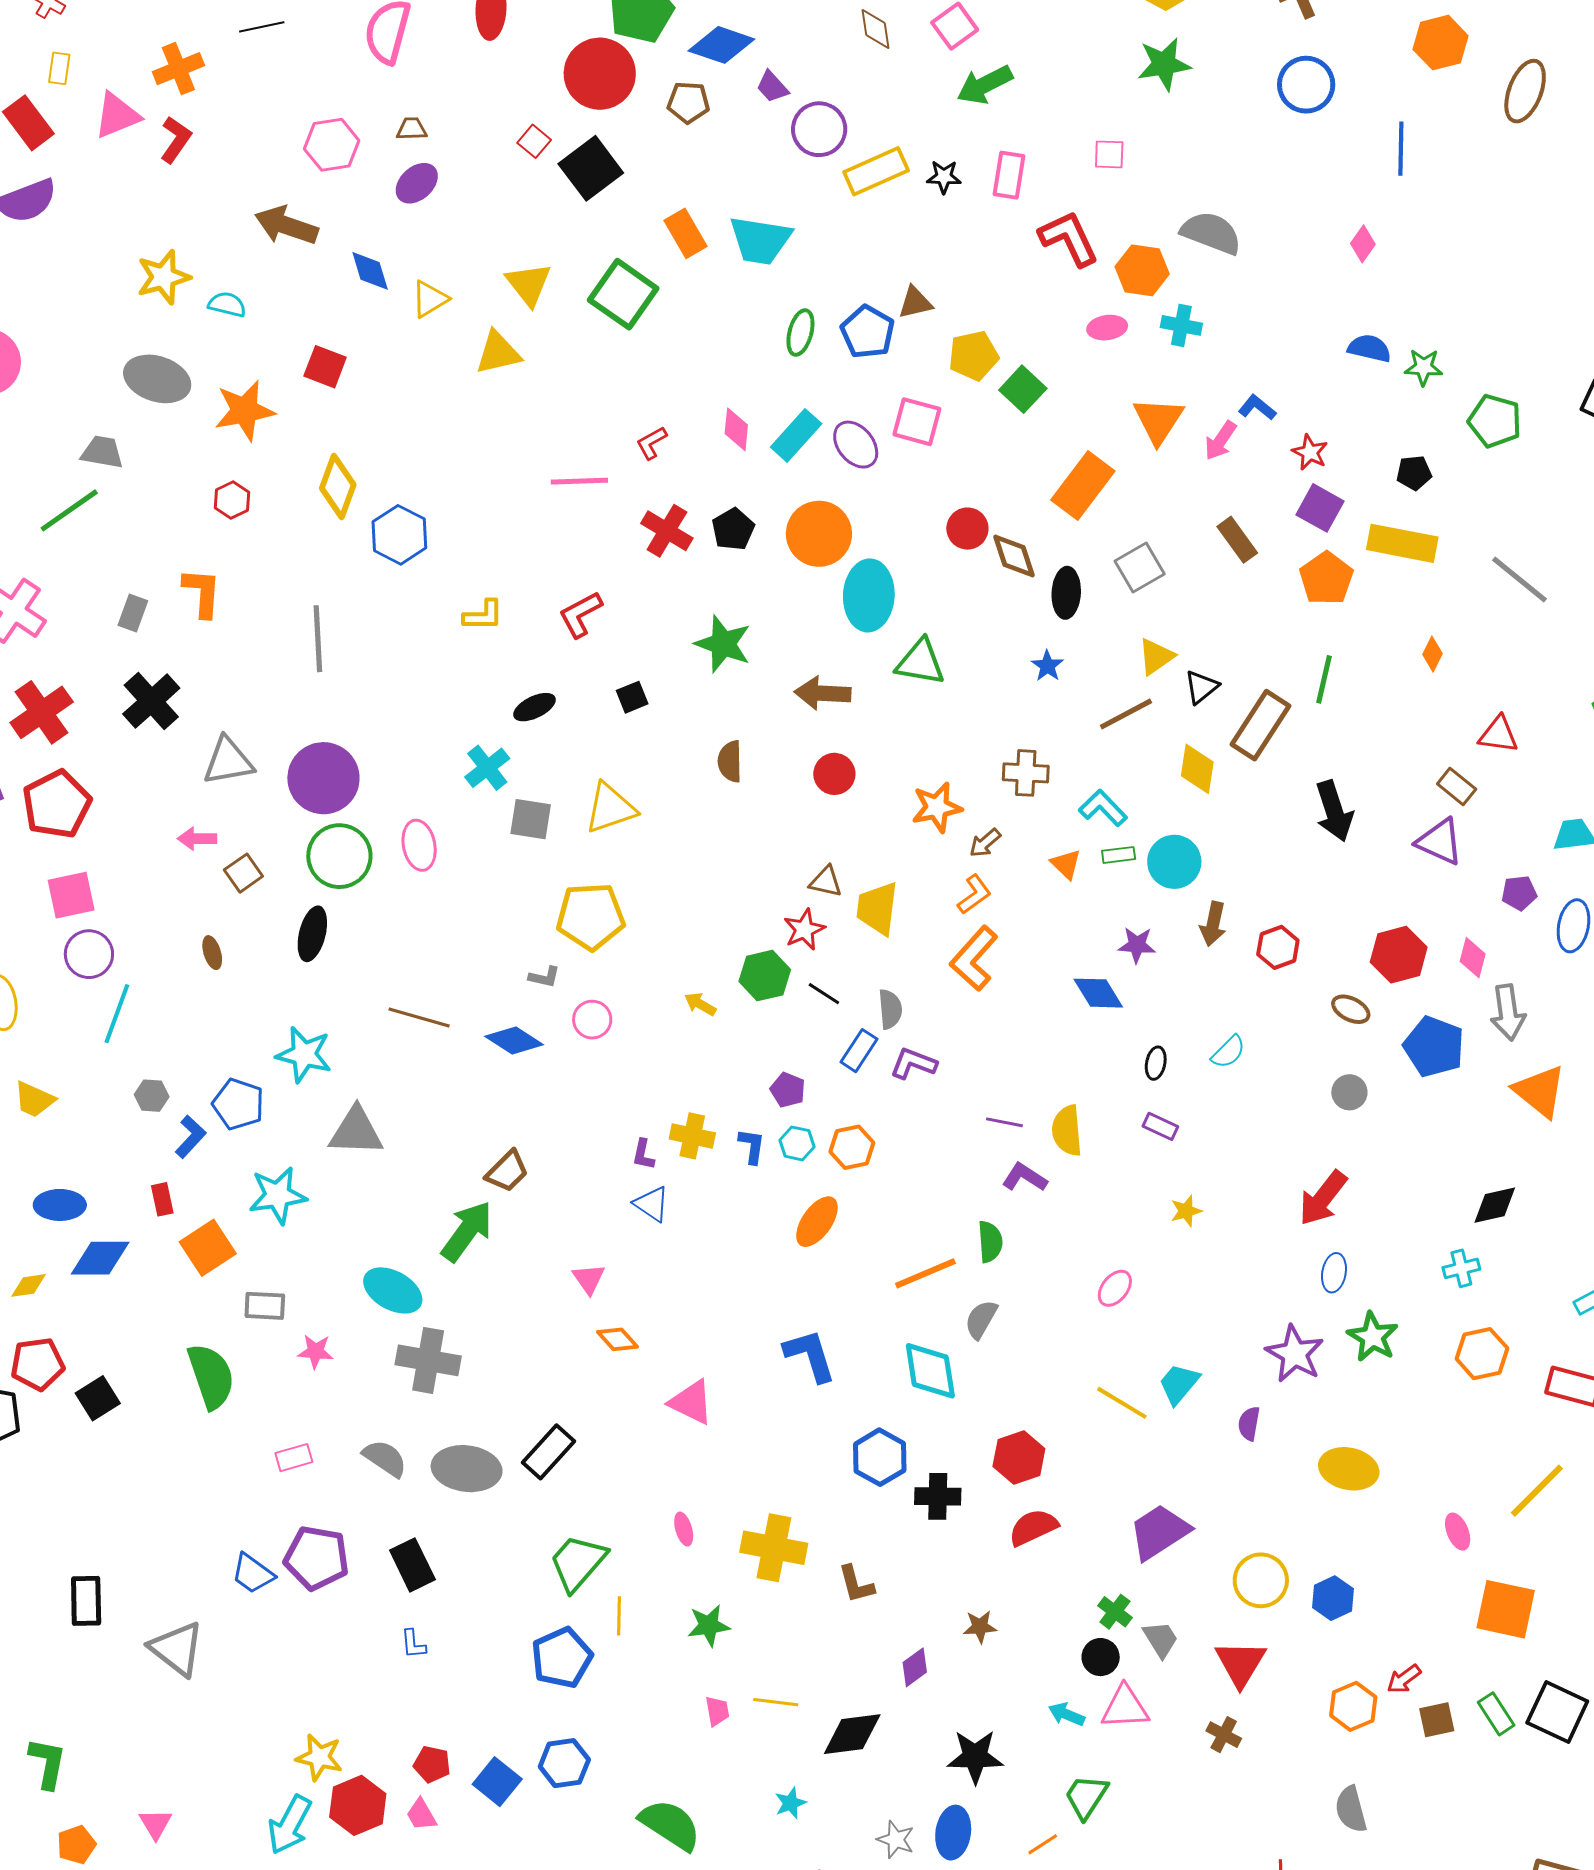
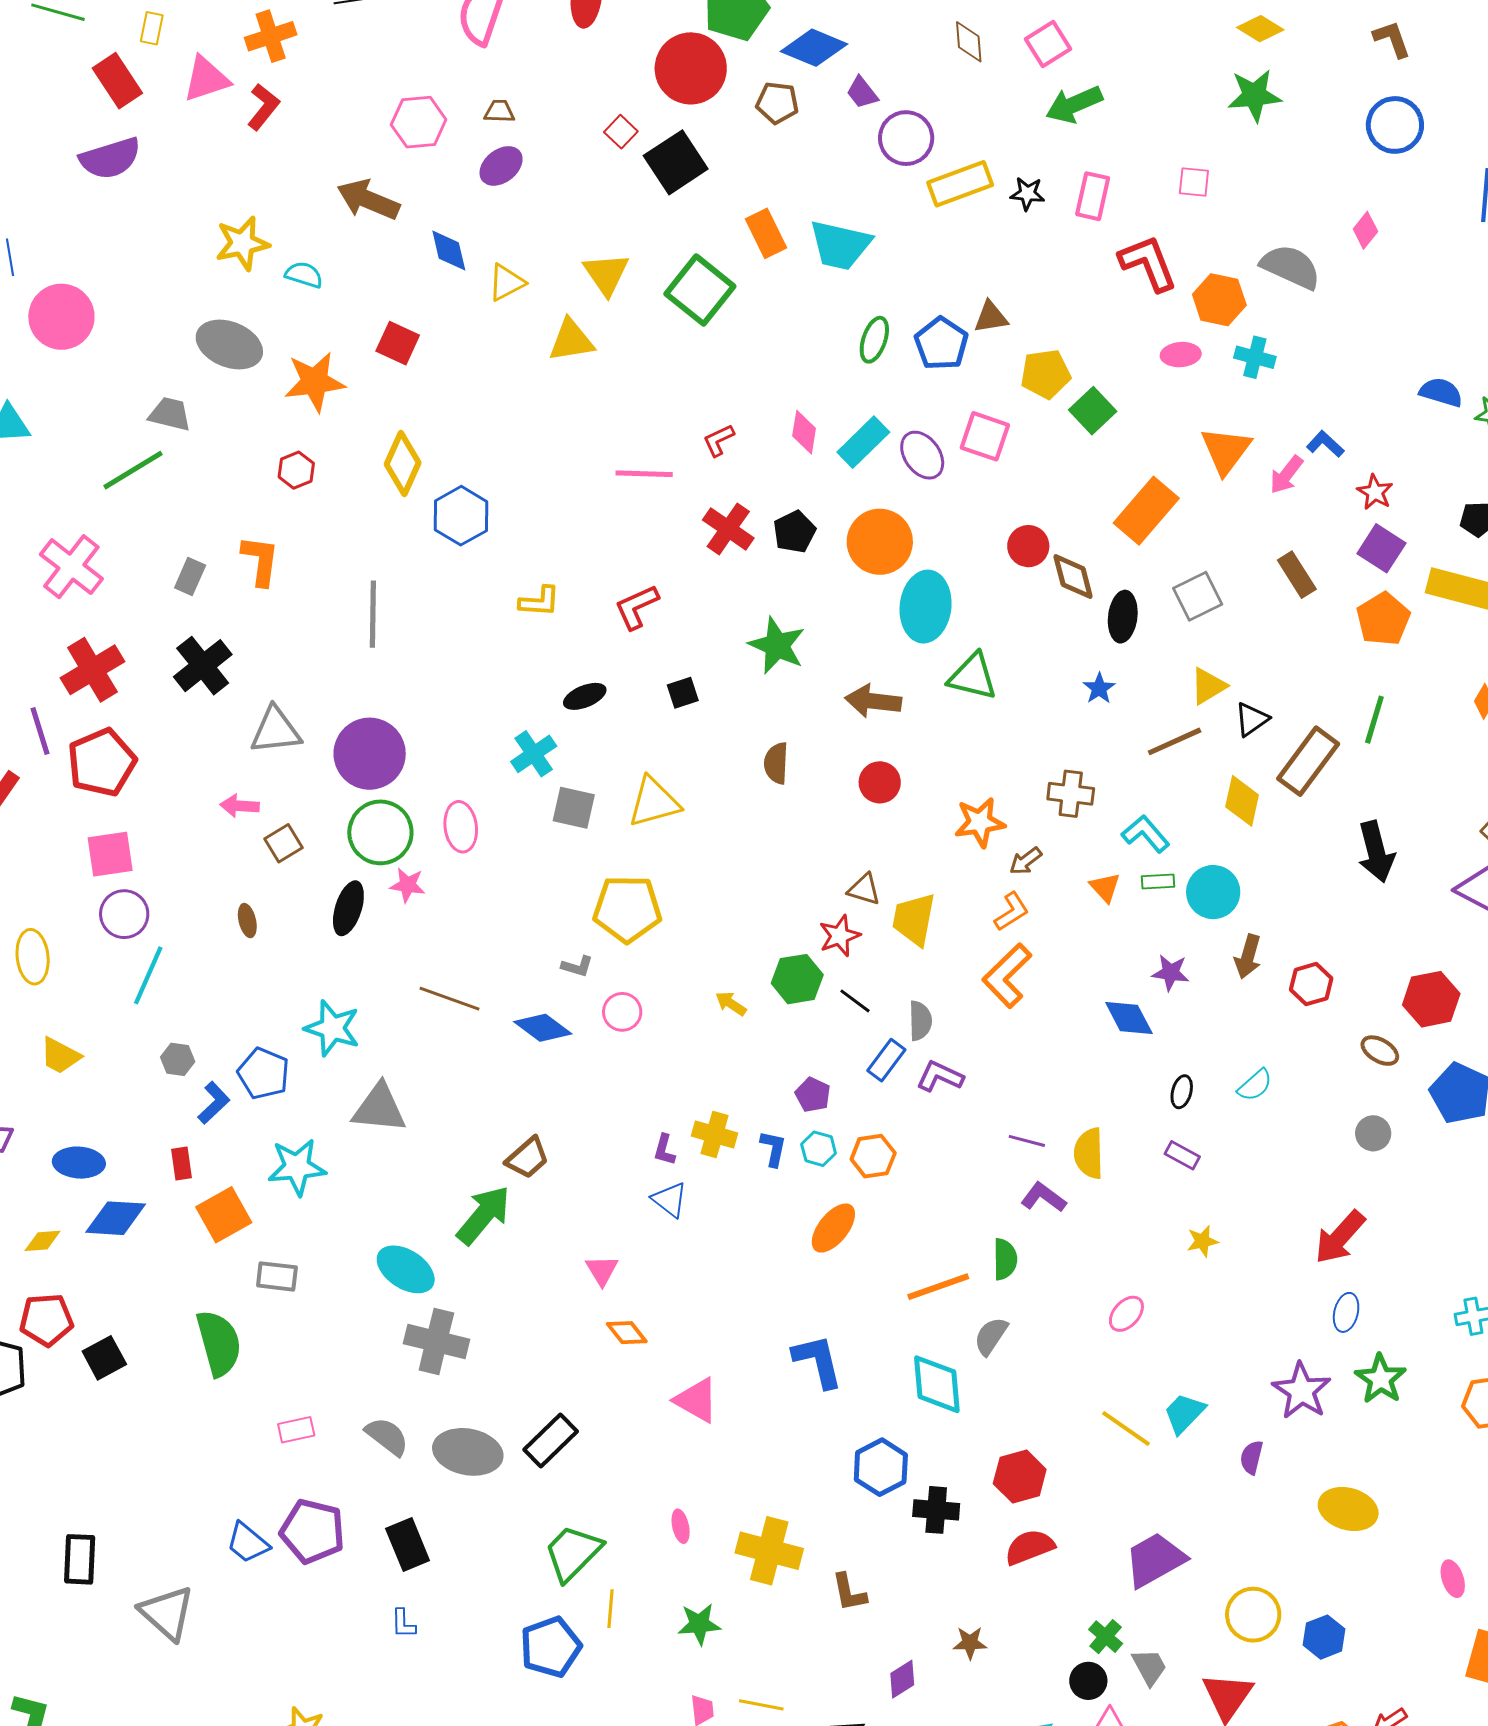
pink diamond: (1363, 244) -> (1365, 230), moved
pink star: (315, 1352) -> (408, 885), moved

